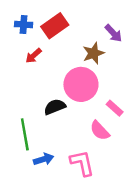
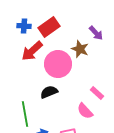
brown star: (93, 53) -> (80, 49), turned -30
red arrow: (34, 56) -> (32, 51), size x1.6
pink circle: (81, 84) -> (58, 64), moved

